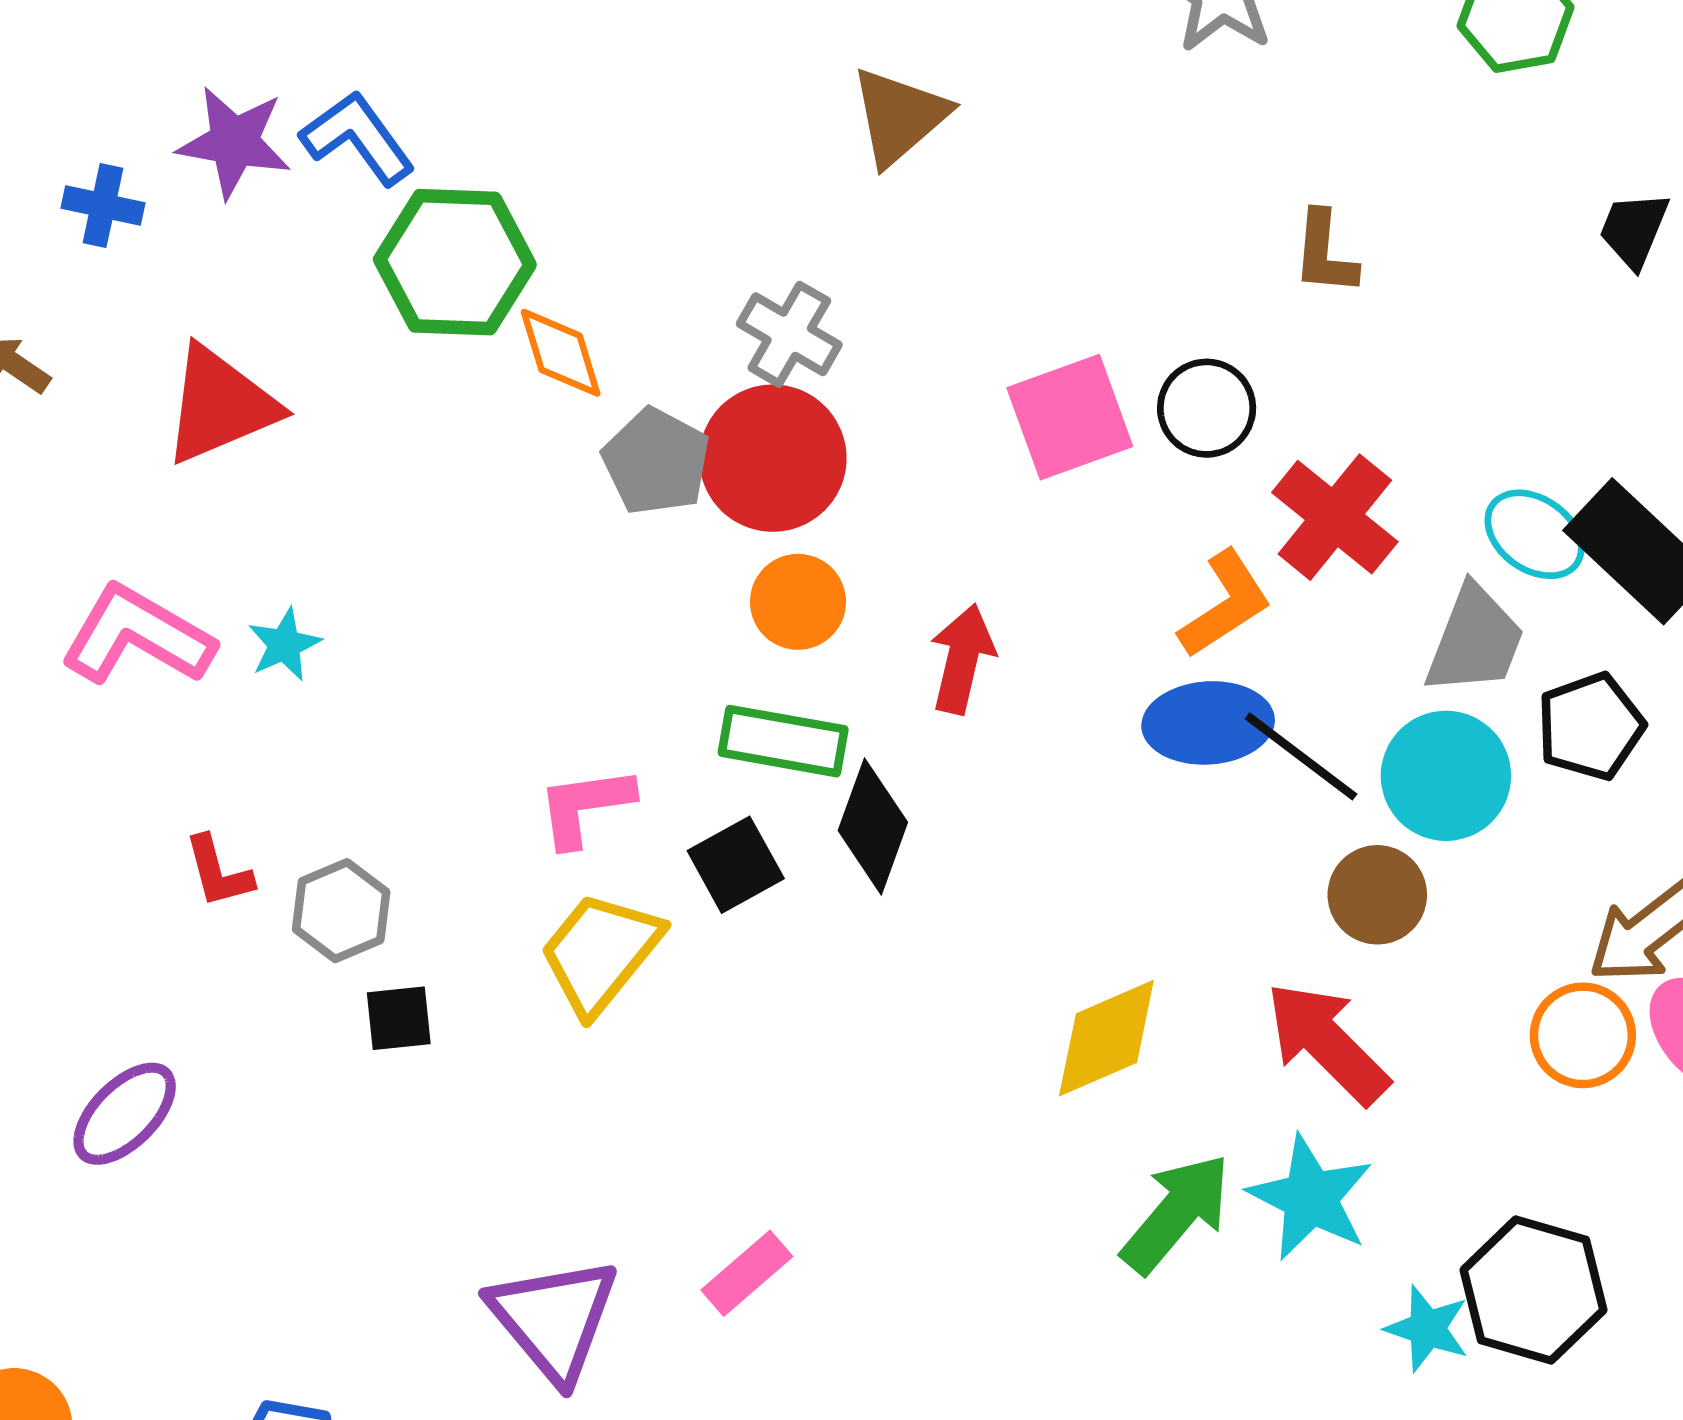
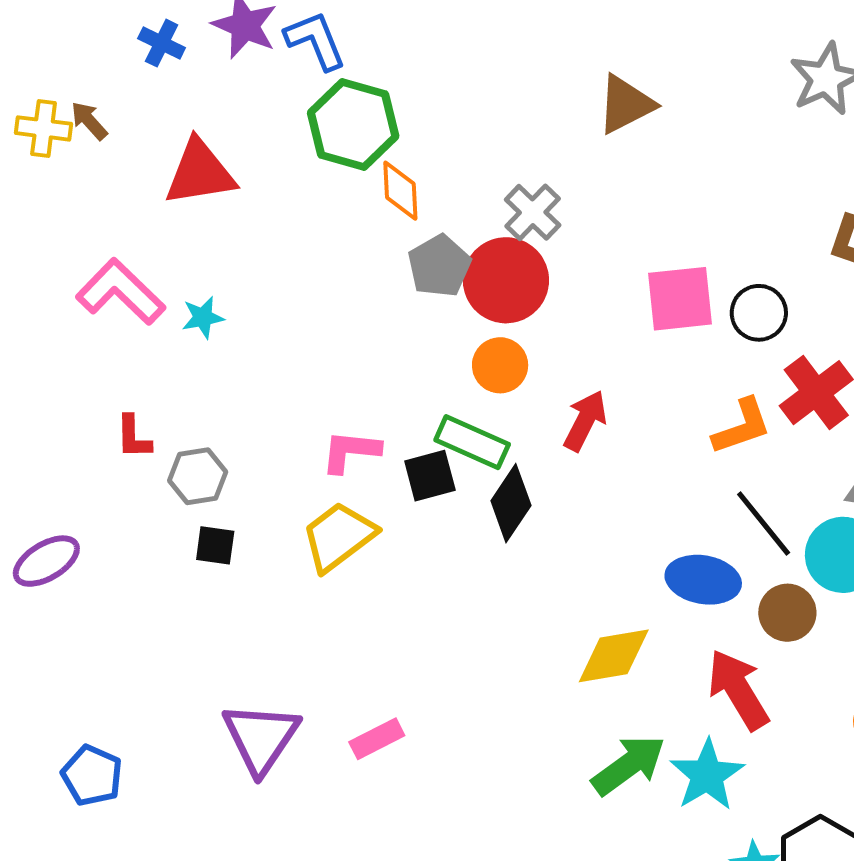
blue ellipse: (1208, 723) -> (703, 580), moved
black square: (736, 865) -> (430, 476), moved

